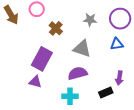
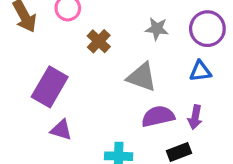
purple rectangle: (42, 59) -> (50, 87), moved
purple semicircle: (78, 73) -> (158, 116), moved
purple arrow: (119, 78) -> (195, 117), moved

